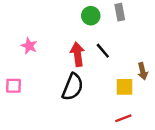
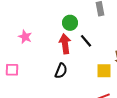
green circle: (91, 16) -> (70, 23), moved
black semicircle: (73, 87) -> (61, 71), size x0.7

